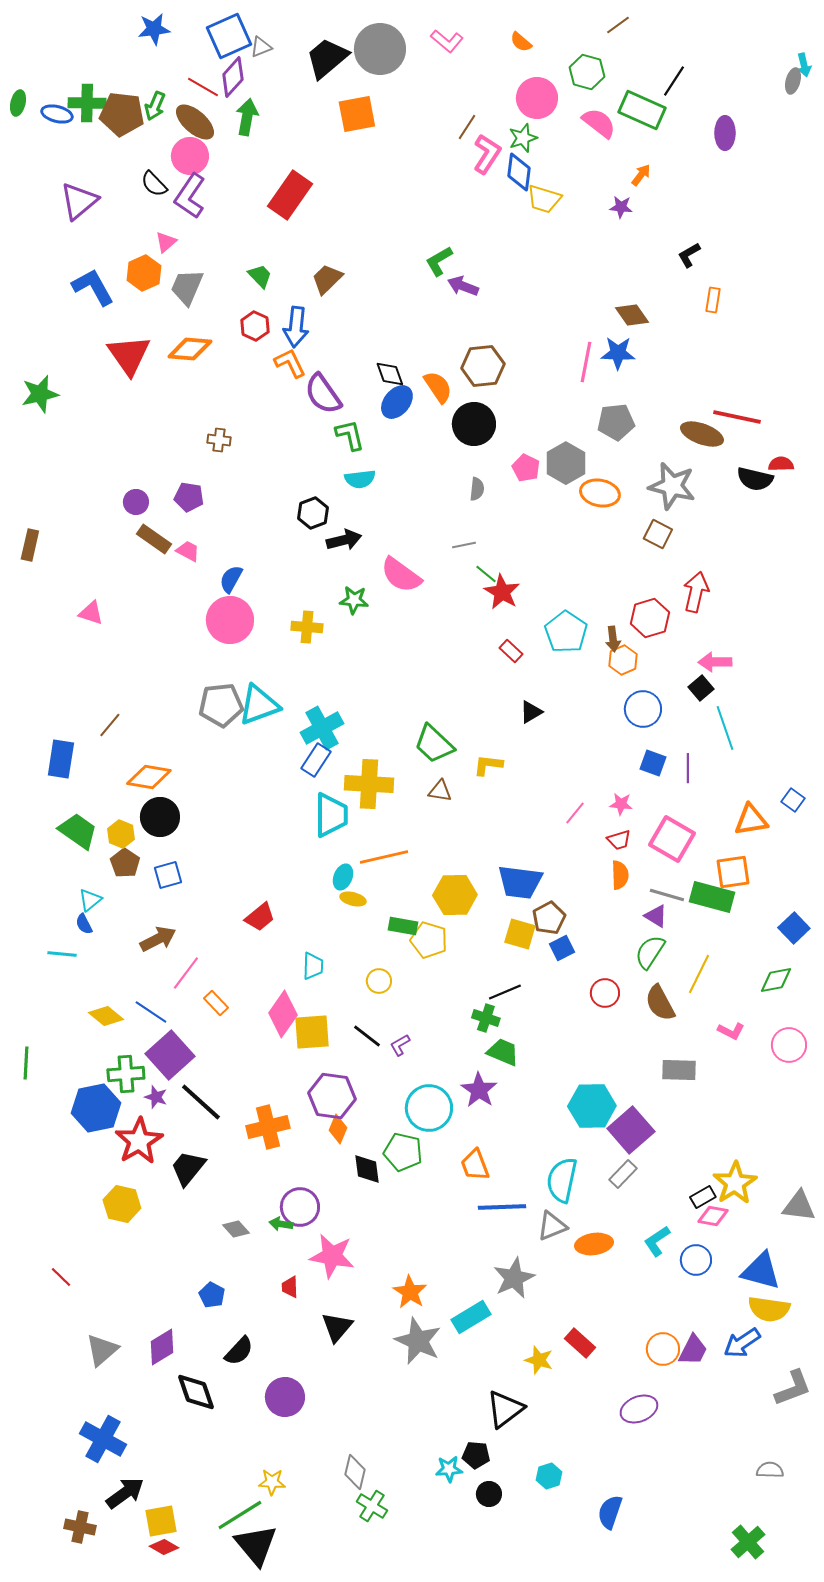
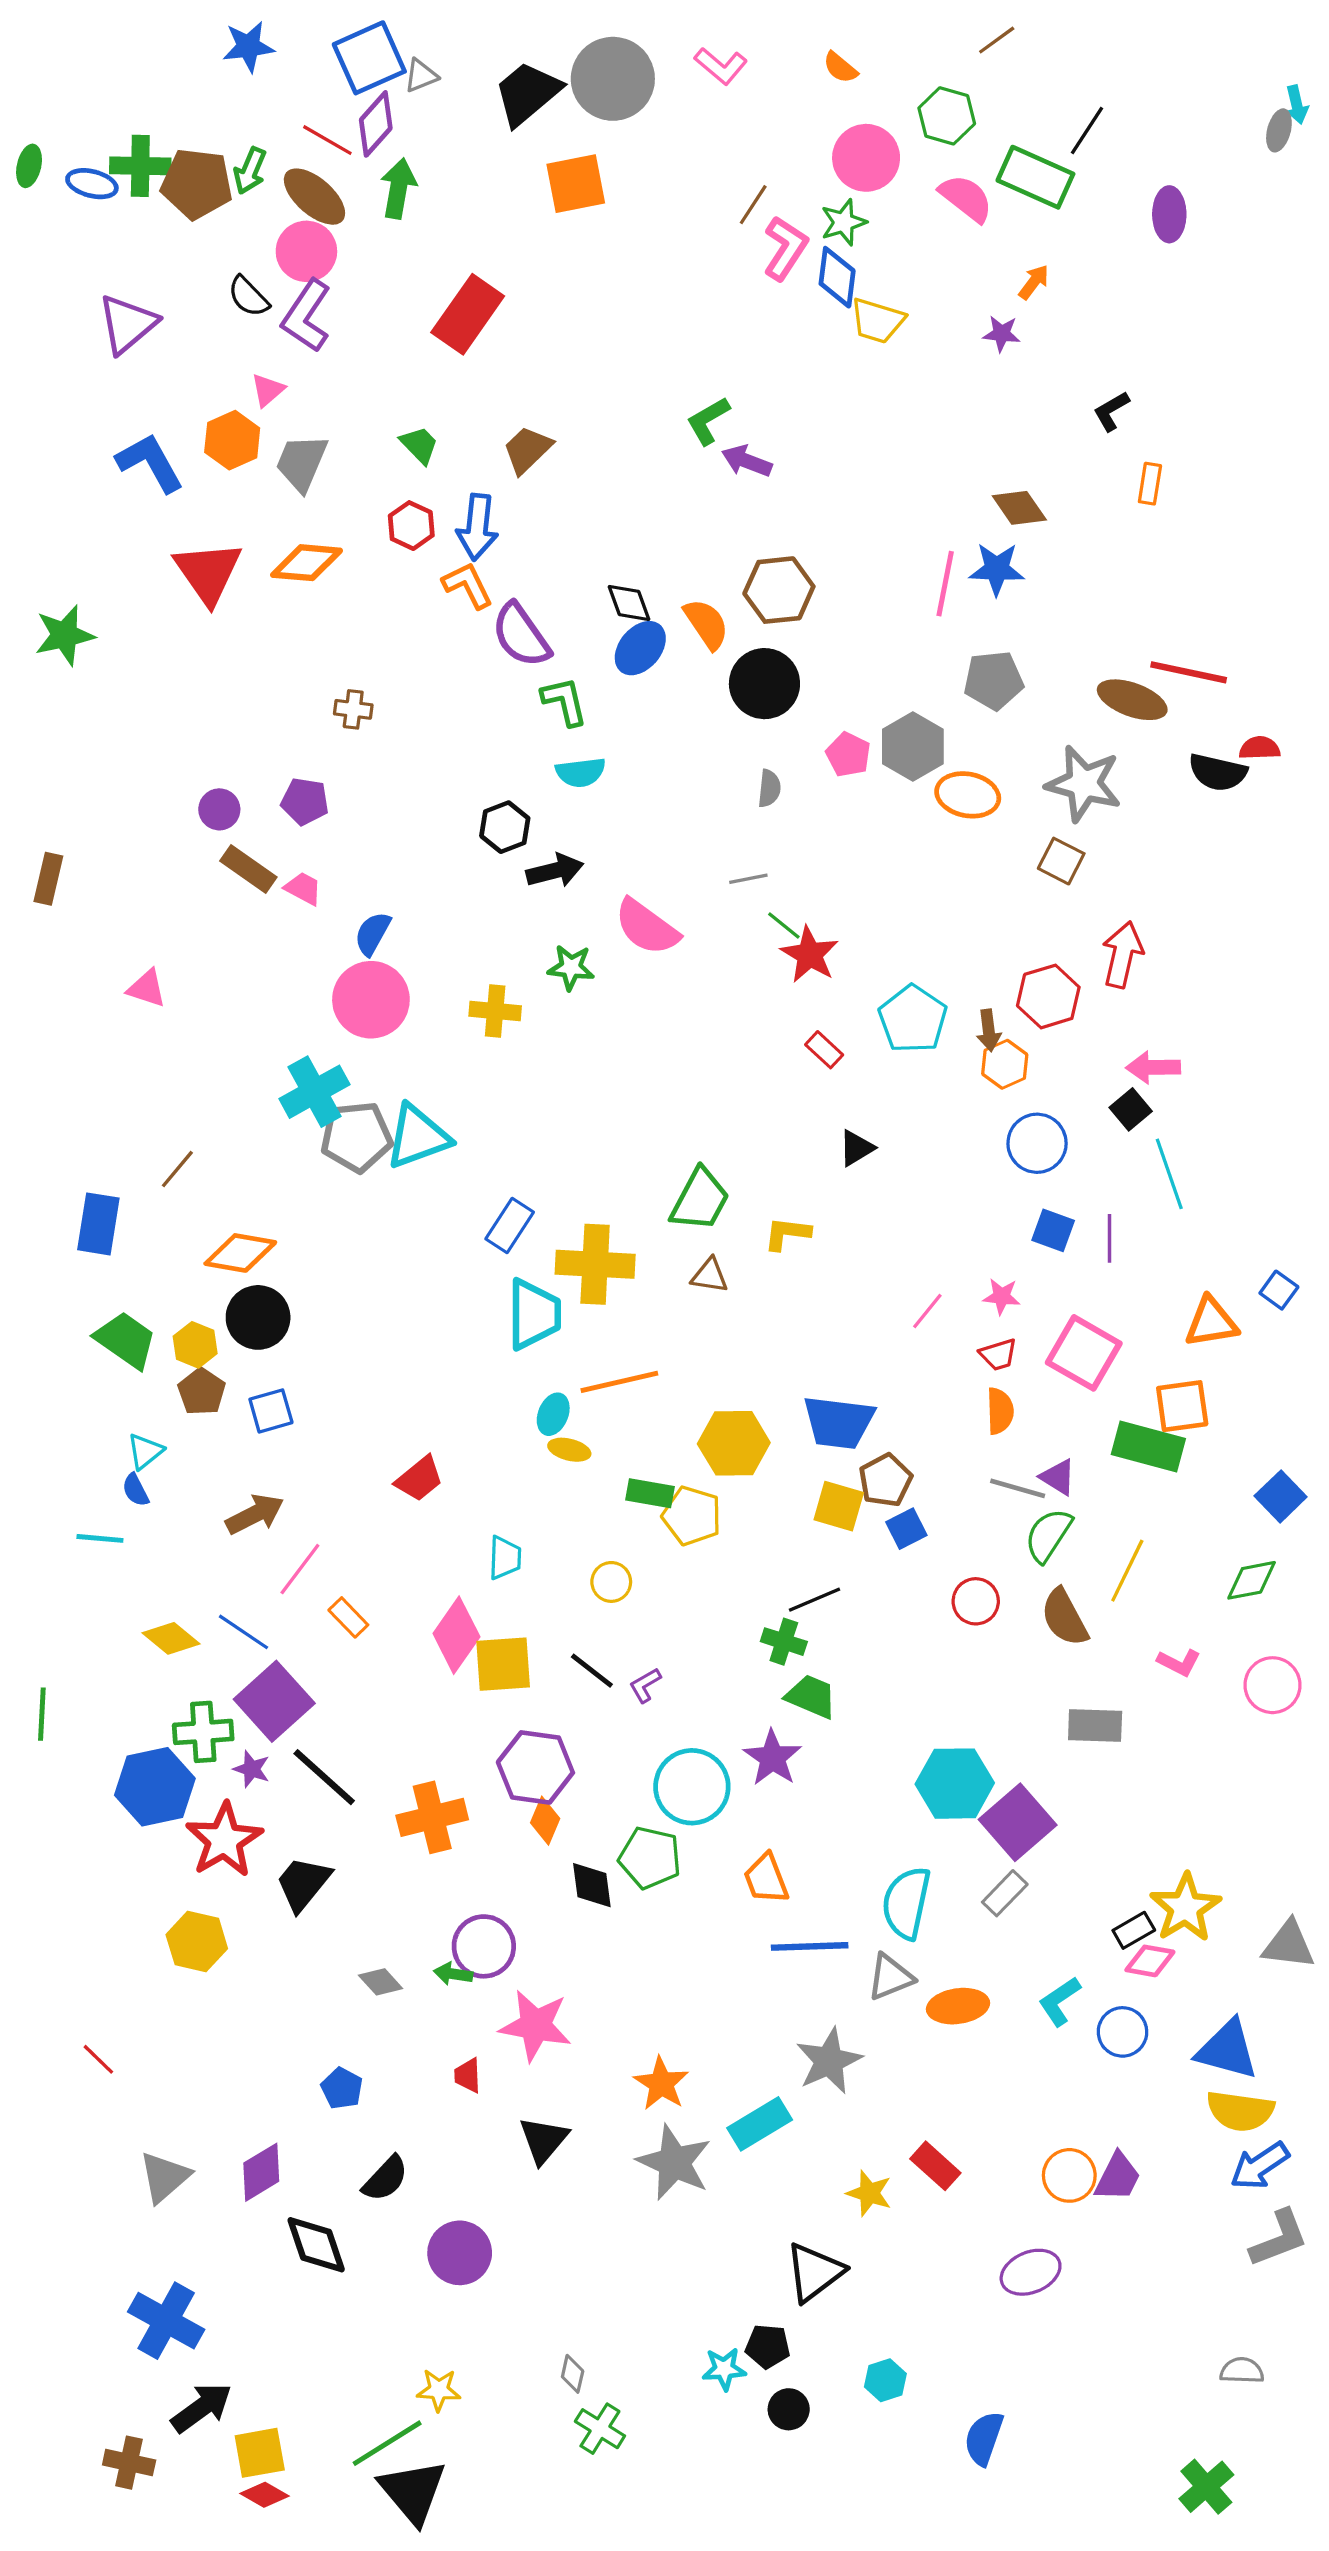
cyan cross: (322, 728) -> (314, 1092), moved
green trapezoid: (434, 744) -> (700, 1200), turned -105
gray line: (667, 895) -> (1018, 1488), moved
blue arrow: (742, 1343) -> (1260, 2166), moved
gray diamond: (355, 1472) -> (573, 2374), size x0.7

